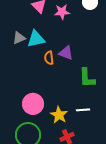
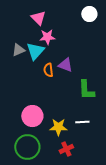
pink star: (62, 12) -> (47, 37), moved
cyan triangle: (36, 39) -> (35, 51), turned -36
yellow star: (59, 115) -> (58, 127), turned -30

